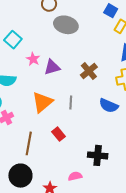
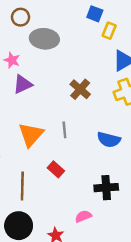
pink star: (33, 59) -> (12, 60), moved
purple triangle: (52, 67) -> (23, 84), moved
blue semicircle: (109, 106) -> (109, 140), moved

